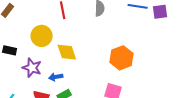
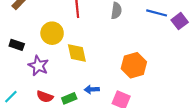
purple square: (160, 12) -> (180, 21), turned -35
blue arrow: (56, 77) -> (92, 89), moved

